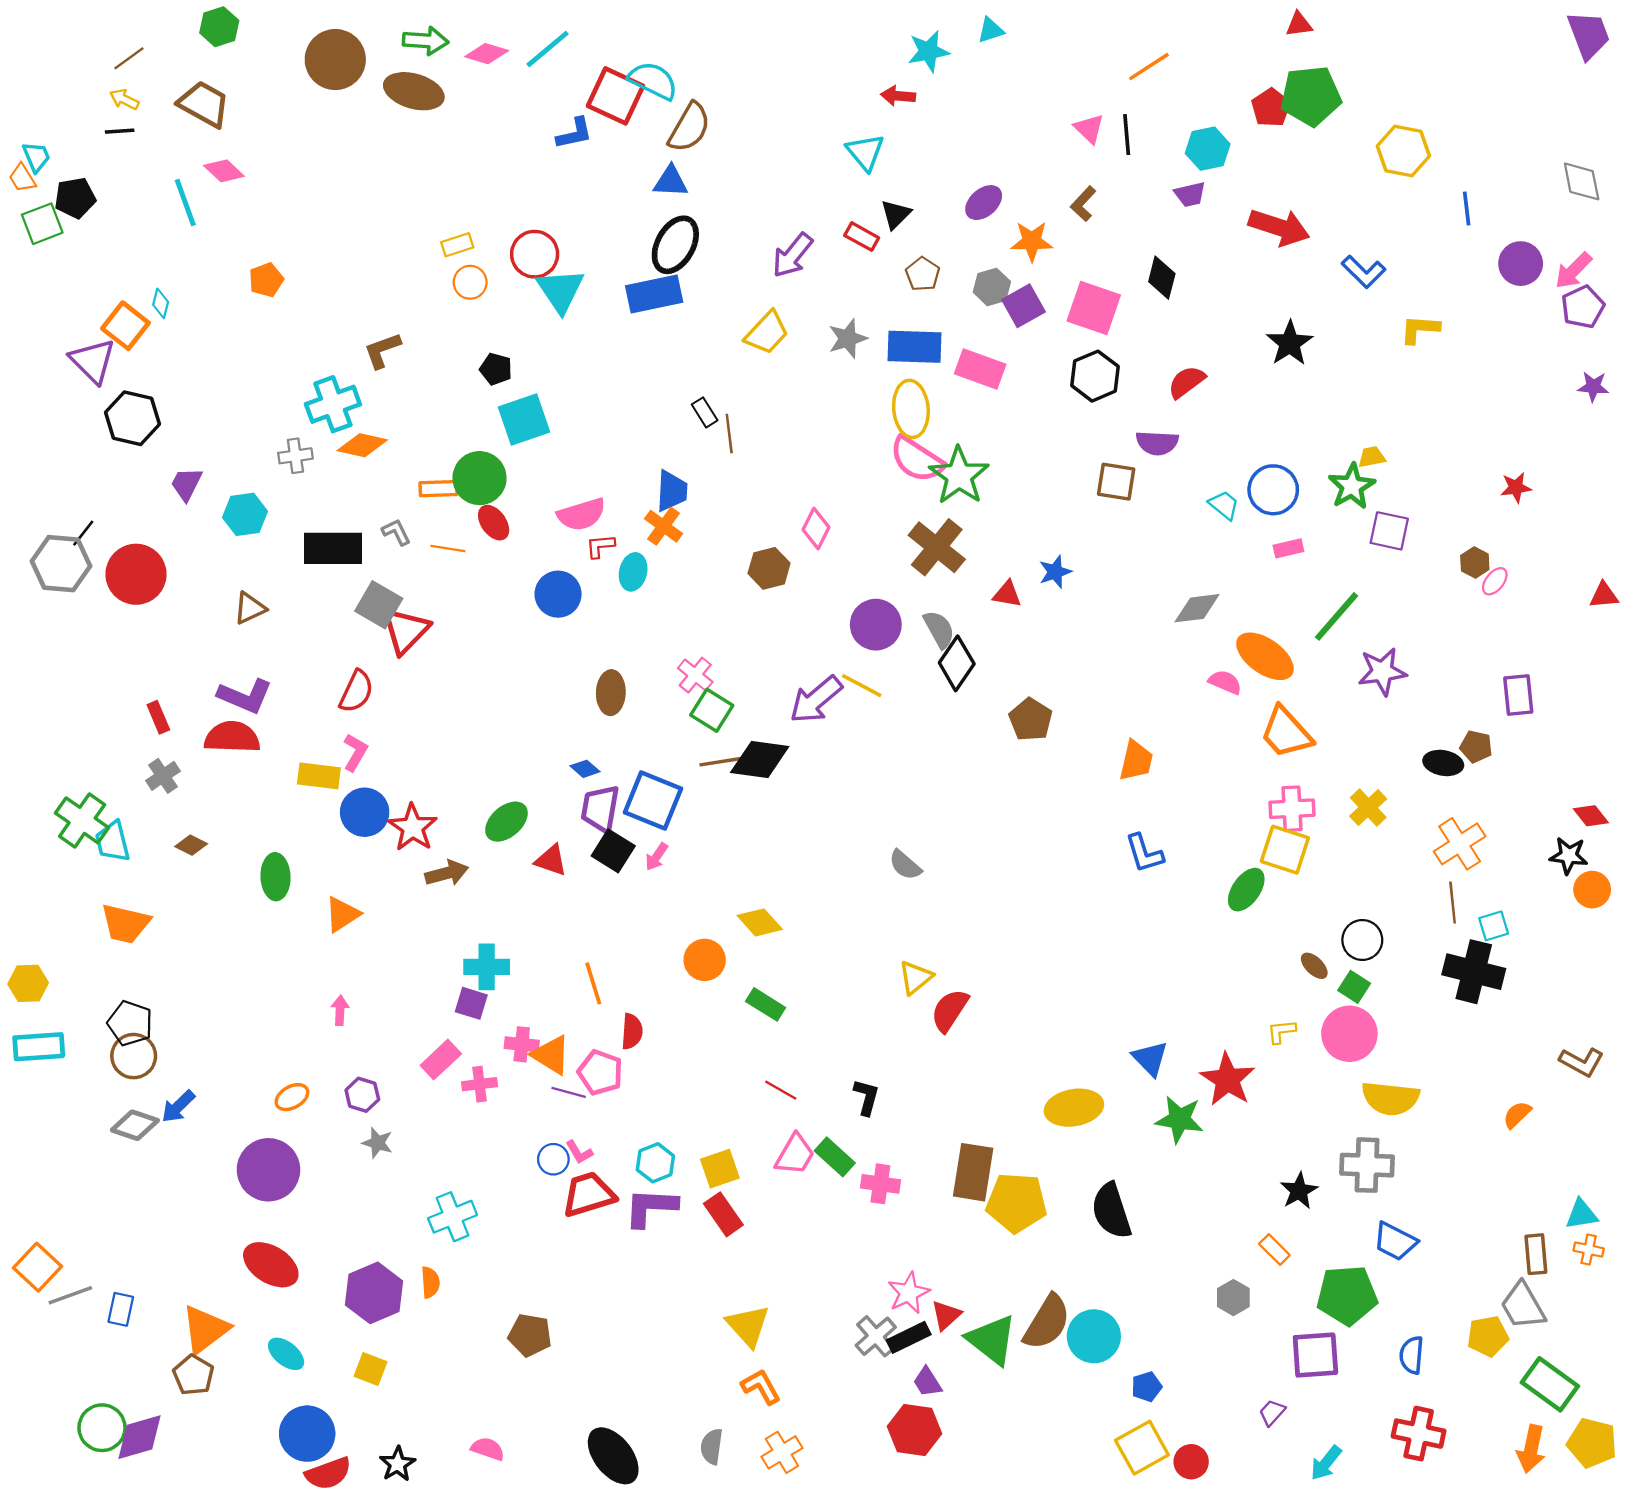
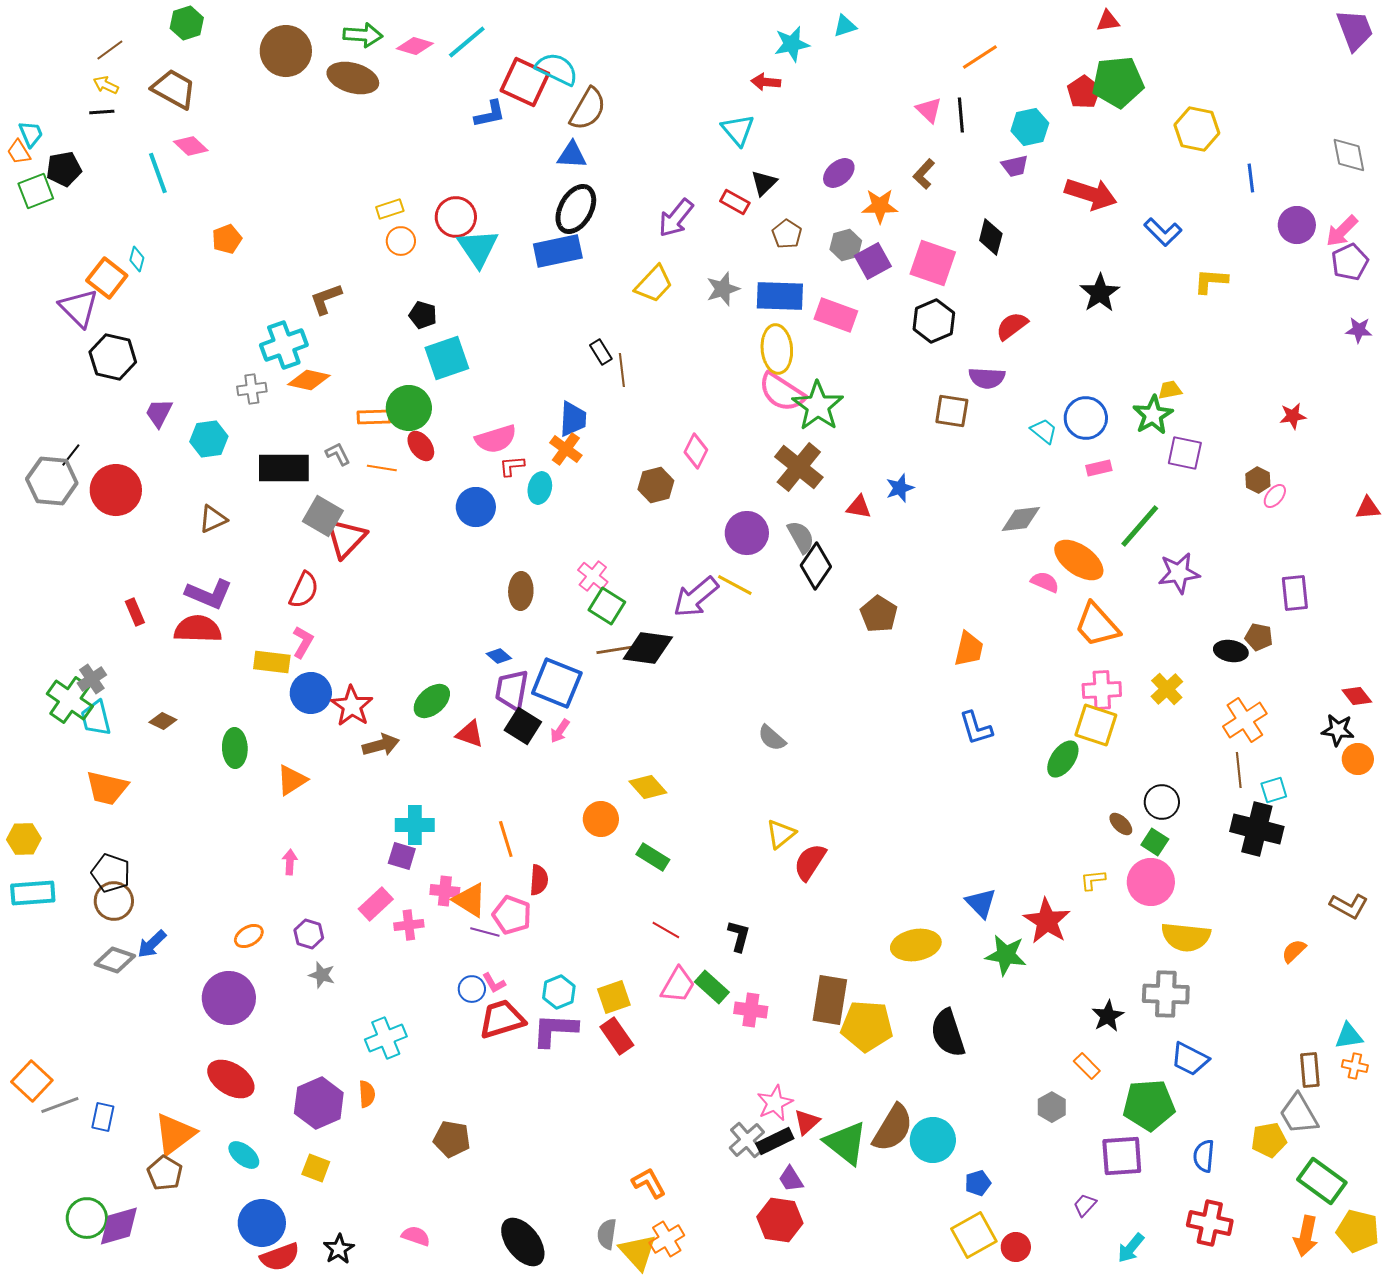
gray cross: (163, 776) -> (92, 679), moved
yellow triangle: (748, 1326) -> (638, 1252), moved

